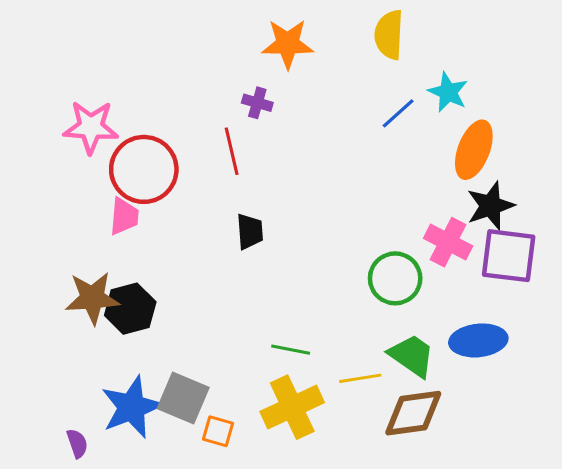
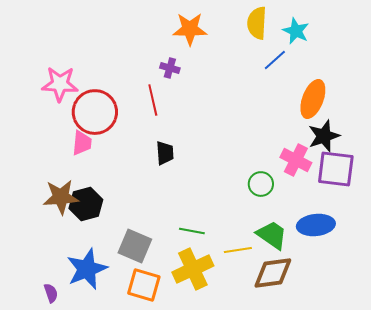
cyan star: (448, 92) -> (296, 31), moved
blue line: (398, 113) -> (275, 60), moved
green circle: (395, 278) -> (261, 184), size x0.7
gray square: (183, 398) -> (135, 246), moved
orange square: (218, 431) -> (144, 285), size x1.6

